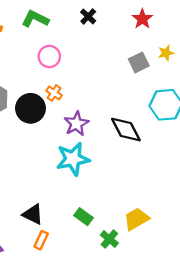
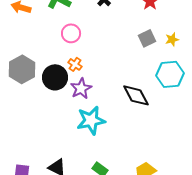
yellow star: (166, 53) -> (172, 39), moved
purple star: (76, 124) -> (81, 88), moved

